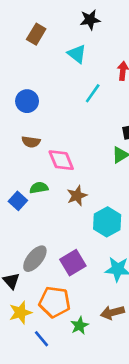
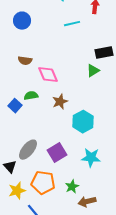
cyan line: (93, 93) -> (72, 24), turned 42
blue circle: (27, 101) -> (22, 21), moved
brown arrow: (112, 312) -> (87, 202), moved
green star: (80, 326) -> (72, 187), moved

